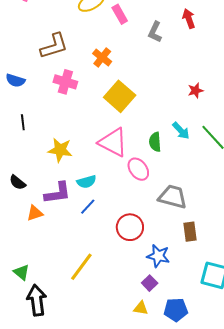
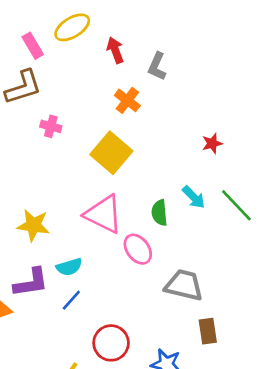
pink rectangle: (120, 14) -> (33, 46), moved
red arrow: (189, 19) -> (115, 50), moved
orange cross: (102, 57) -> (127, 100), moved
pink cross: (65, 82) -> (51, 126), moved, size x0.7
red circle: (130, 227) -> (111, 343), moved

